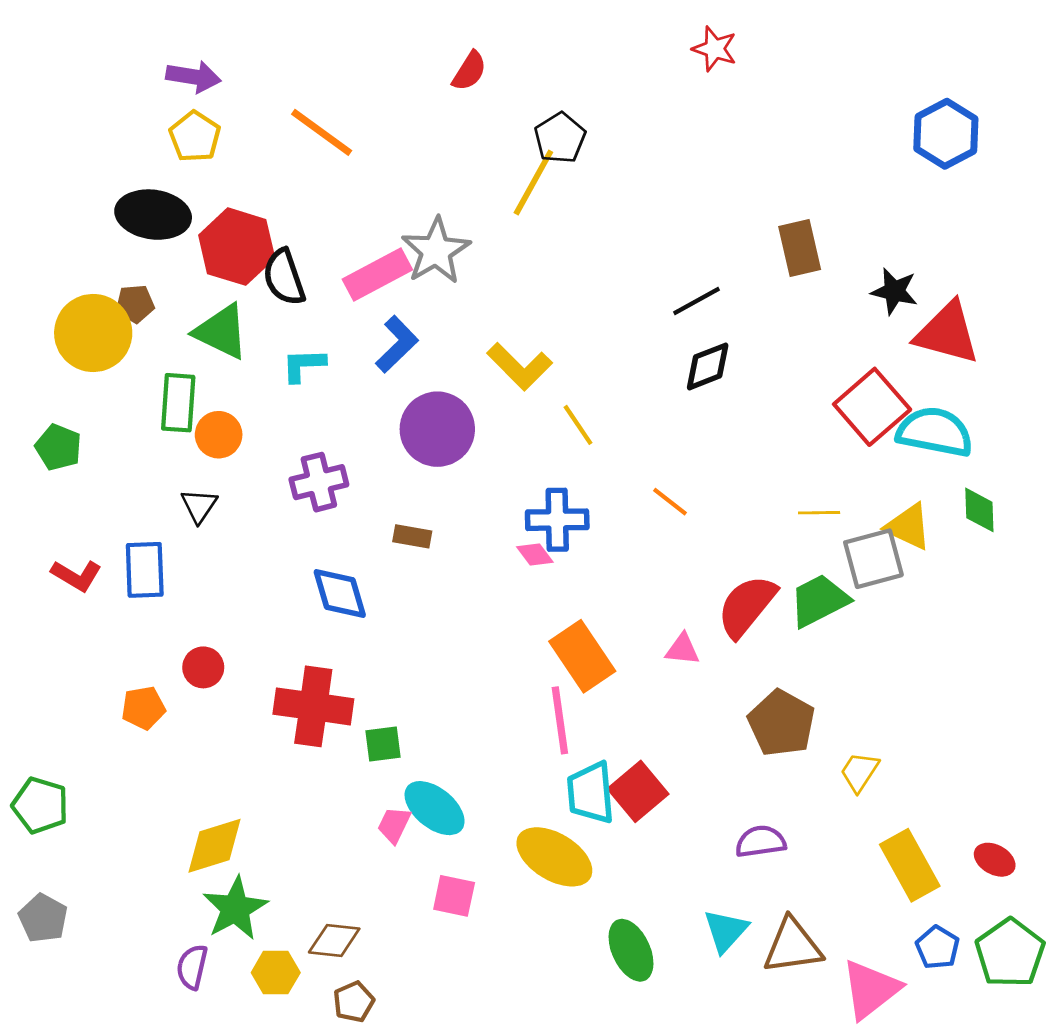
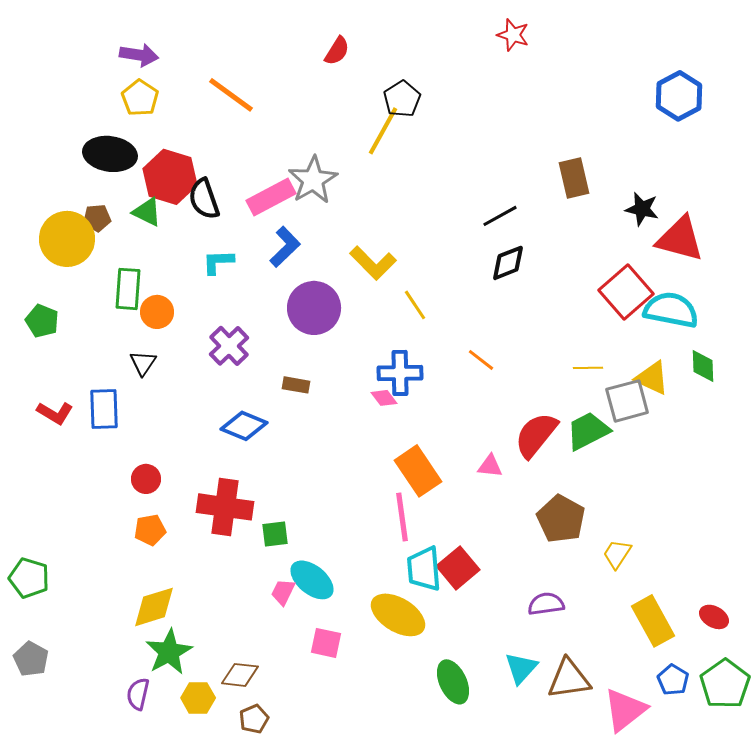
green triangle: (221, 332) -> (147, 212), moved, size x0.7
purple cross: (319, 482) -> (229, 346), turned -30
blue diamond: (340, 594) -> (244, 426), turned -51
orange pentagon: (143, 708) -> (150, 530), moved

